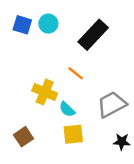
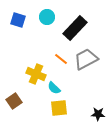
cyan circle: (48, 24) -> (47, 17), moved
gray trapezoid: (112, 104) -> (86, 59), moved
brown square: (23, 137) -> (14, 101), moved

